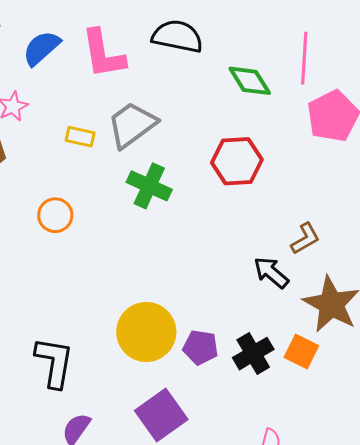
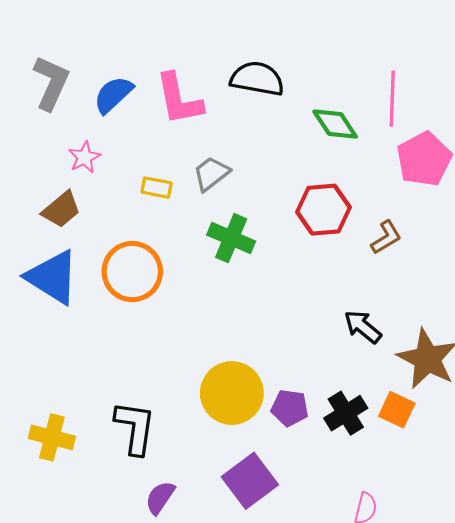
gray trapezoid: (132, 125) -> (211, 174), size x0.7
orange circle: (55, 215) -> (132, 272), size x1.6
brown L-shape: (305, 239) -> (386, 237), moved

